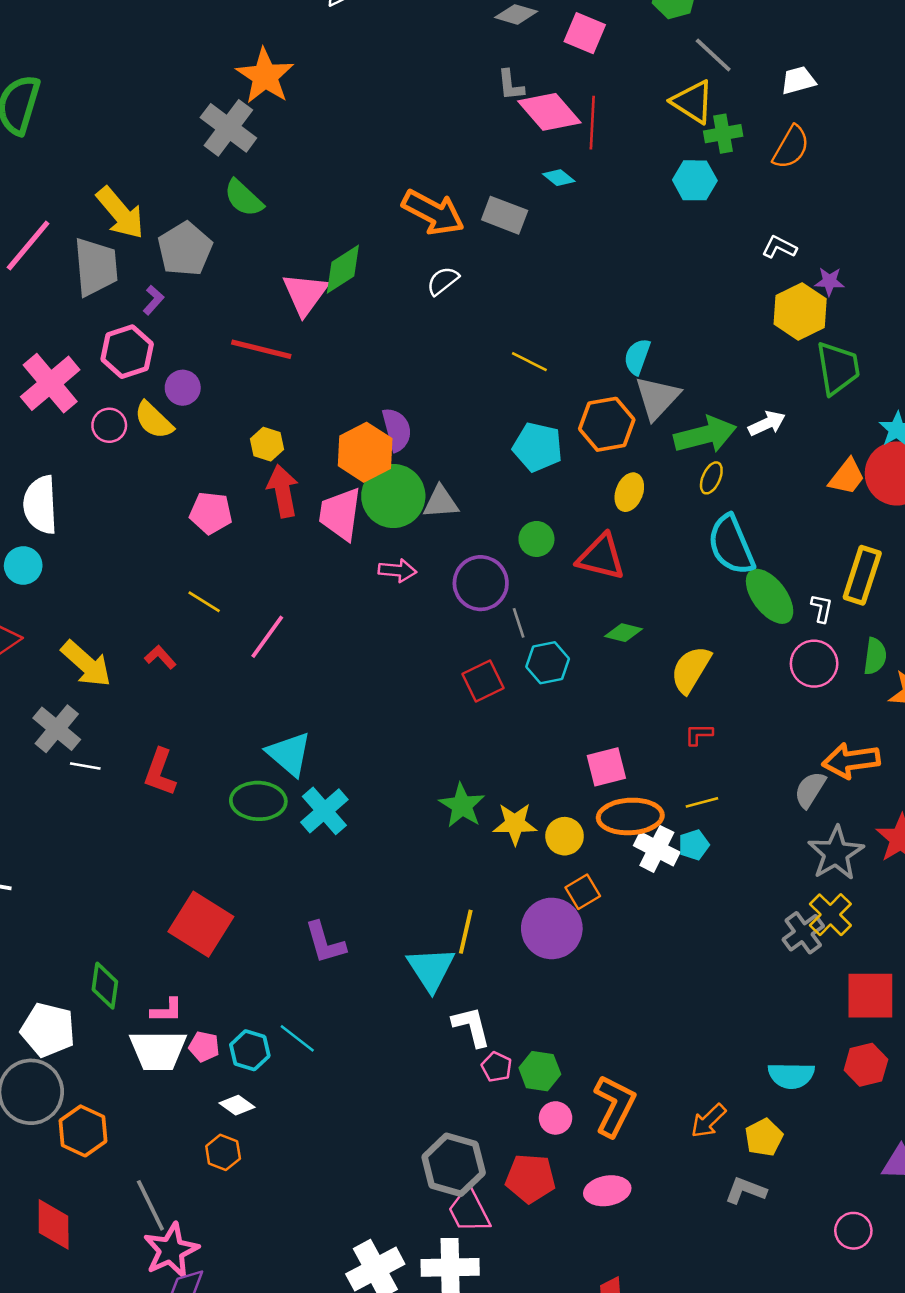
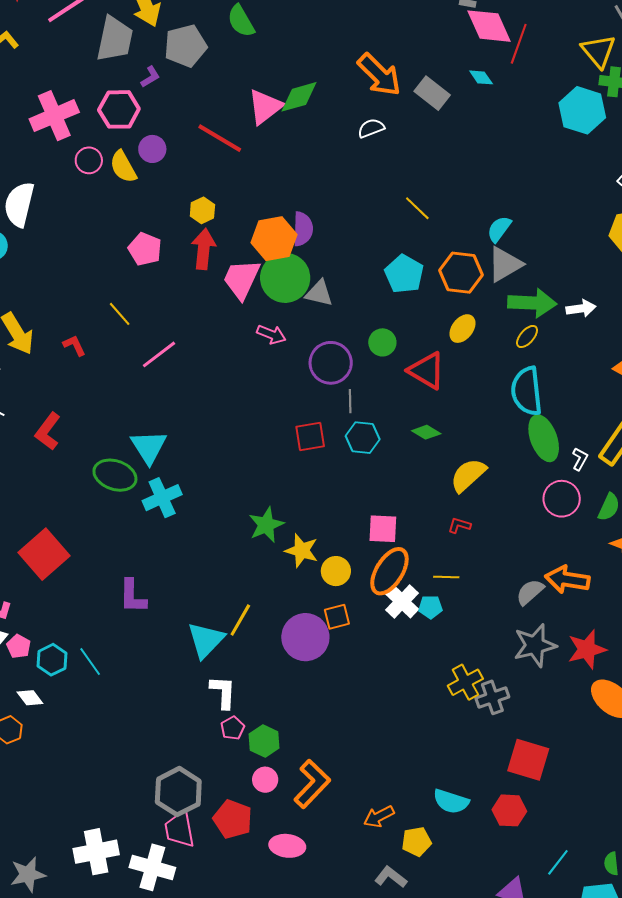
cyan hexagon: (695, 180) -> (582, 110), size x1.4
orange ellipse: (630, 816) -> (389, 571), turned -72
yellow cross: (830, 915) -> (465, 682), moved

